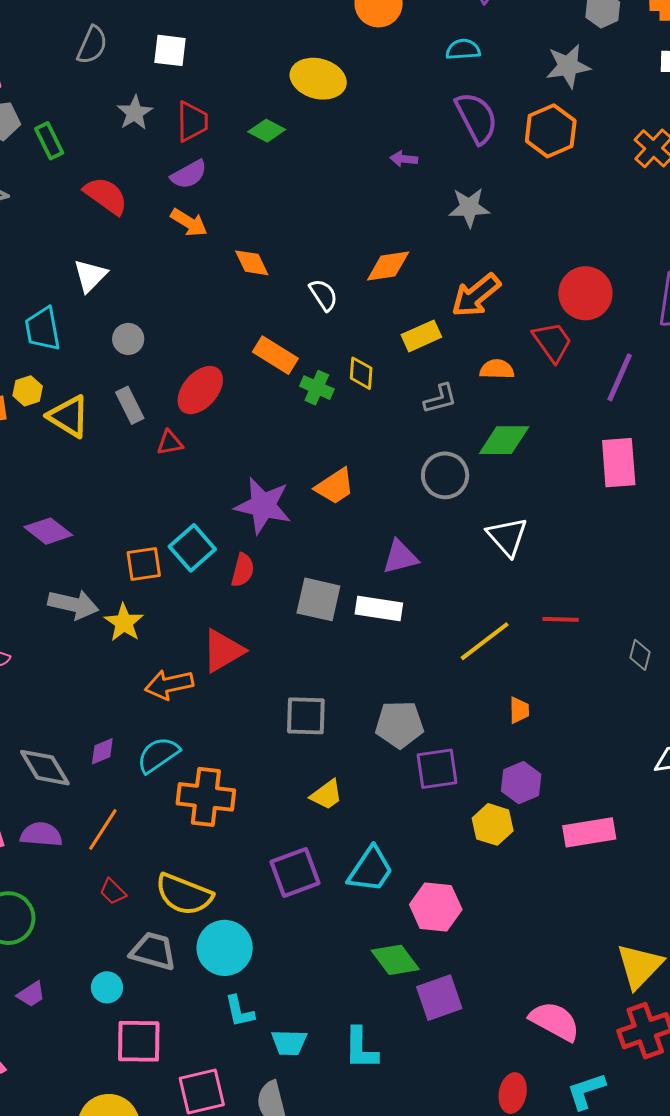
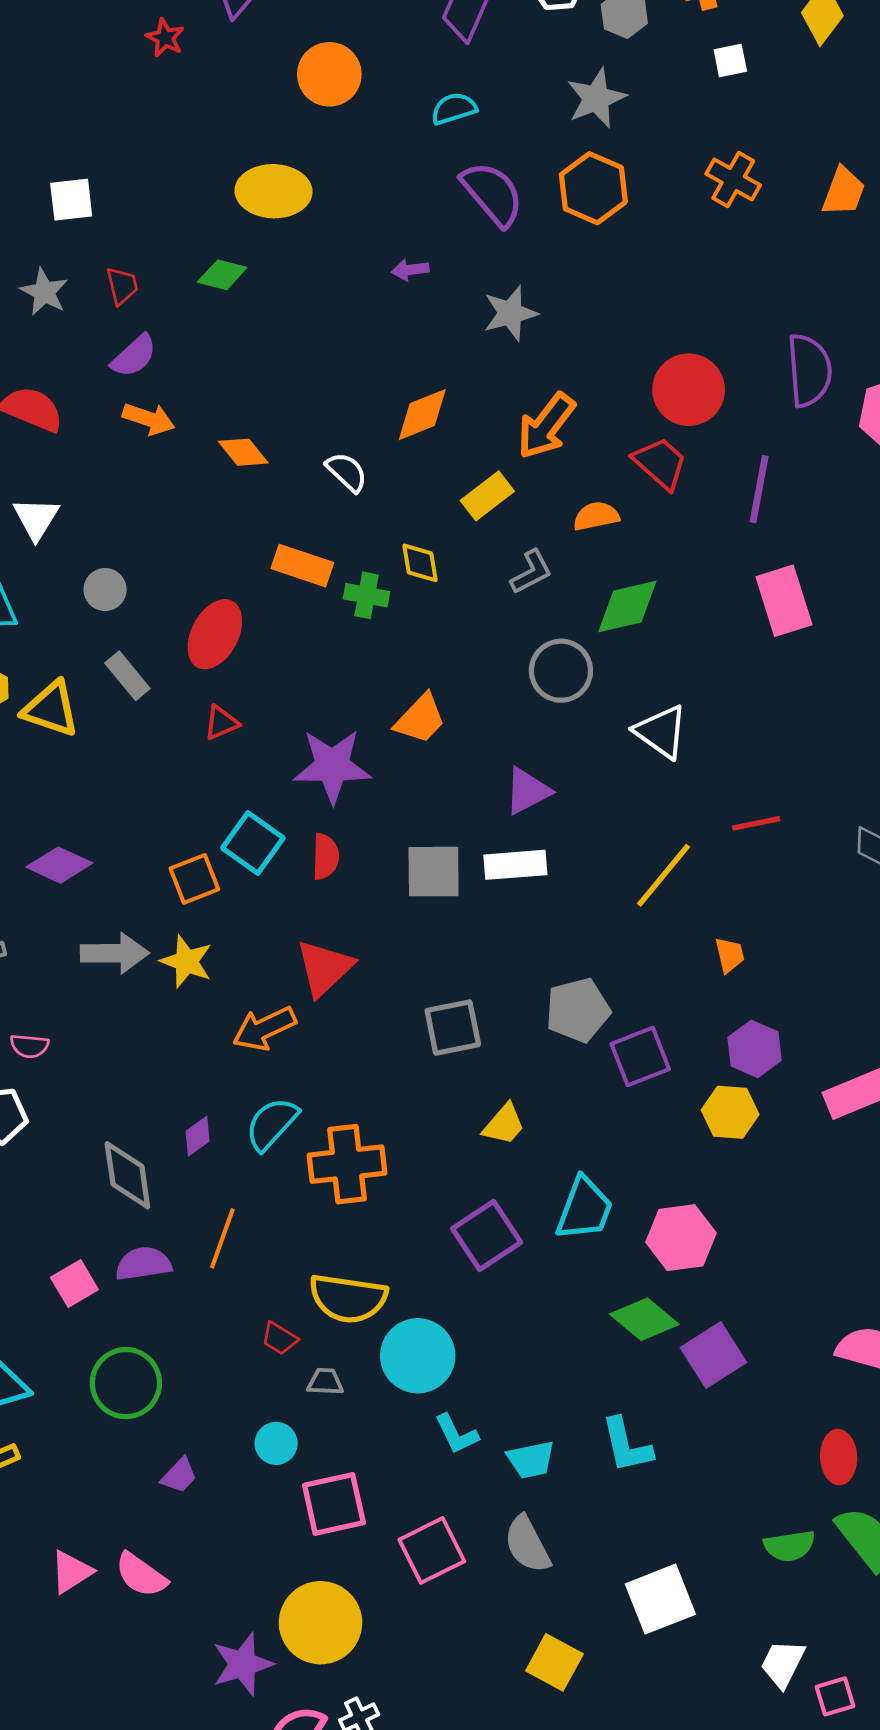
red trapezoid: (192, 121) -> (122, 286), size x0.7
red triangle: (170, 443) -> (221, 723), moved
gray diamond: (45, 768) -> (127, 1175), turned 36
red trapezoid: (113, 892) -> (279, 1338), moved
gray trapezoid: (153, 951) -> (325, 1382), size x0.6

